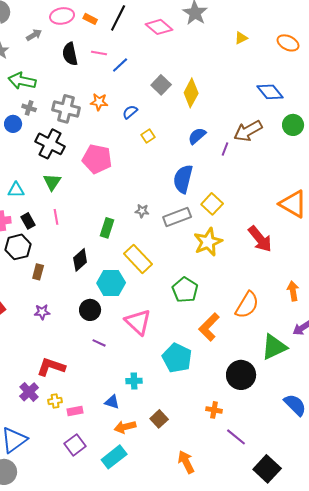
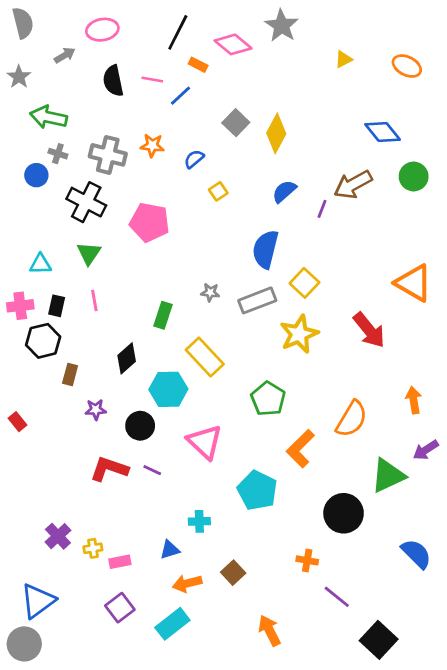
orange rectangle: (90, 19) -> (198, 65), moved
black rectangle: (28, 221) -> (57, 306), turned 42
purple star: (42, 312) -> (96, 410), moved
red L-shape: (51, 367) -> (109, 469), moved
blue triangle: (112, 402) -> (170, 550), turned -35

